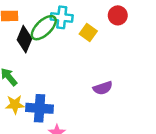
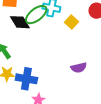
black diamond: (25, 39) -> (20, 22), turned -60

